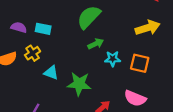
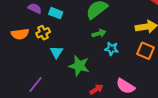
orange square: (140, 63) -> (146, 51), moved
cyan triangle: (51, 73) -> (56, 52), turned 32

